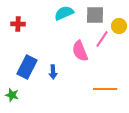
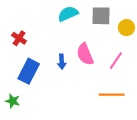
red cross: (18, 24) -> (19, 38), moved, turned 32
pink line: (102, 39) -> (116, 61), moved
blue arrow: (53, 72) -> (62, 62), moved

